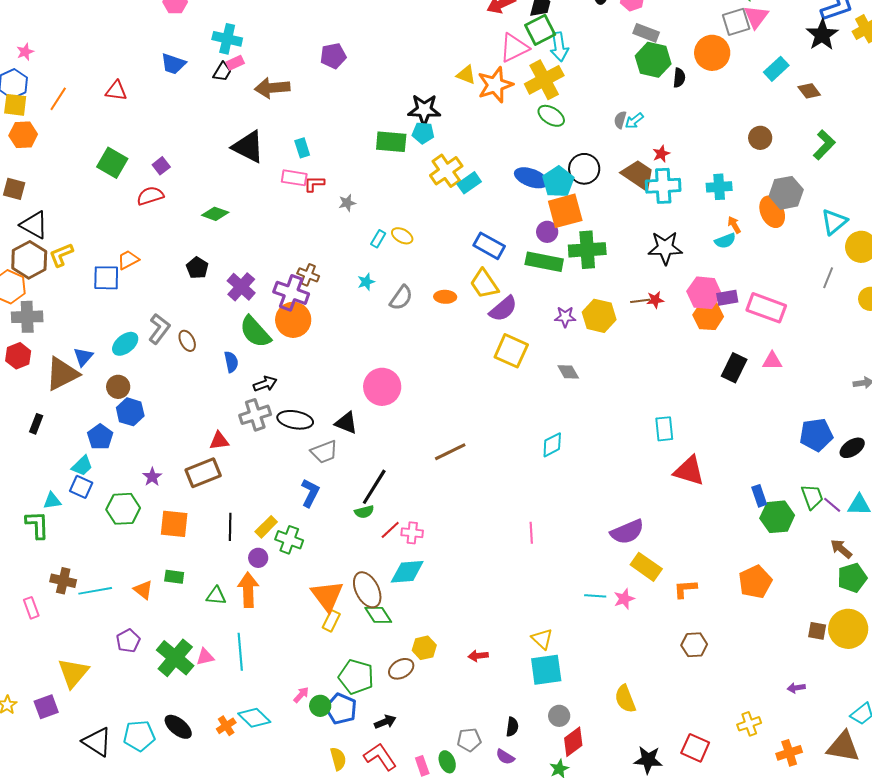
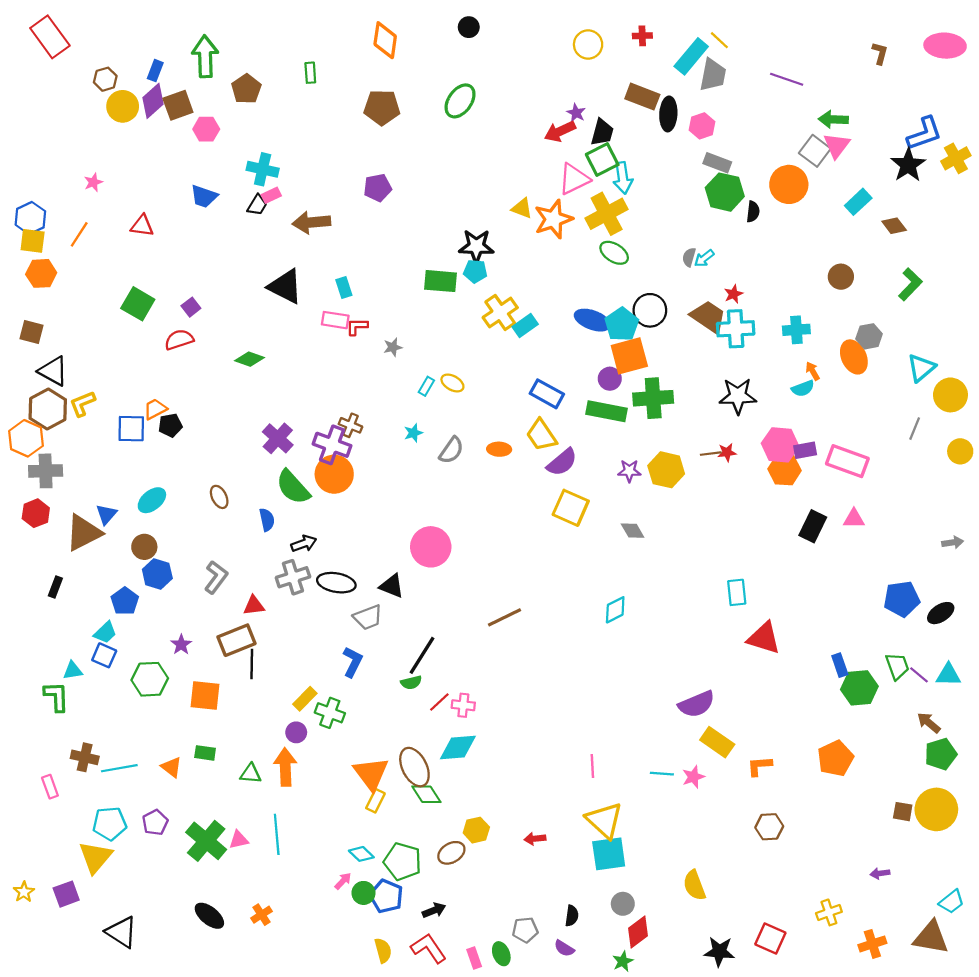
gray square: (736, 22) -> (815, 151), turned -36
pink star: (25, 52) -> (93, 182), moved
gray hexagon: (786, 193) -> (869, 336), size x0.7
black pentagon: (197, 268) -> (170, 425), moved, turned 30
gray L-shape: (159, 329) -> (216, 577), moved
black line: (230, 527) -> (252, 664), moved
pink line: (531, 533) -> (592, 766), moved
yellow triangle: (542, 639) -> (604, 820), size x1.6
cyan diamond: (254, 718) -> (361, 854), moved, size x0.7
cyan pentagon: (139, 736) -> (110, 824), moved

